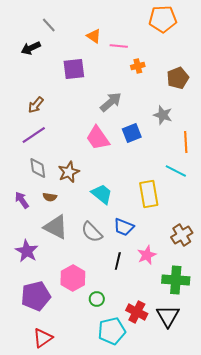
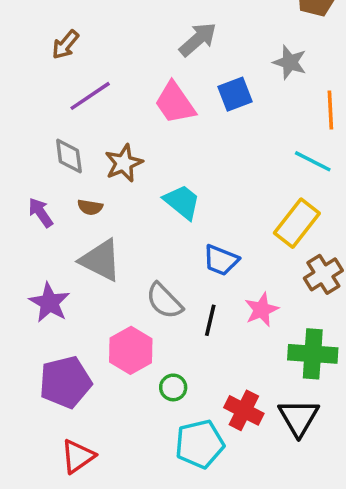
purple line: (34, 135) -> (90, 96), moved
yellow rectangle: (149, 194) -> (297, 223), moved, turned 48
gray semicircle: (92, 232) -> (164, 301), moved

